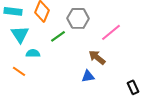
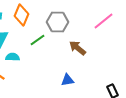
pink line: (111, 32) -> (104, 21), moved
brown arrow: (97, 57) -> (78, 48), moved

